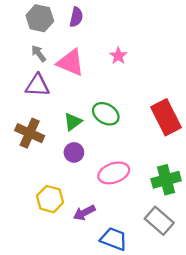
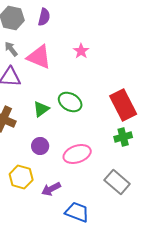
purple circle: (74, 152) -> (40, 146), moved
green cross: (166, 180) -> (123, 137), moved, size x0.7
gray rectangle: (159, 221) -> (117, 182), moved

